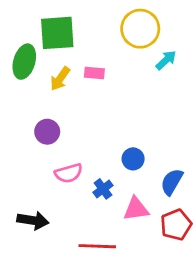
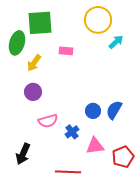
yellow arrow: (60, 79) -> (34, 63), moved
blue semicircle: (172, 182) -> (114, 110), moved
black arrow: (33, 220) -> (23, 154), turned 105

